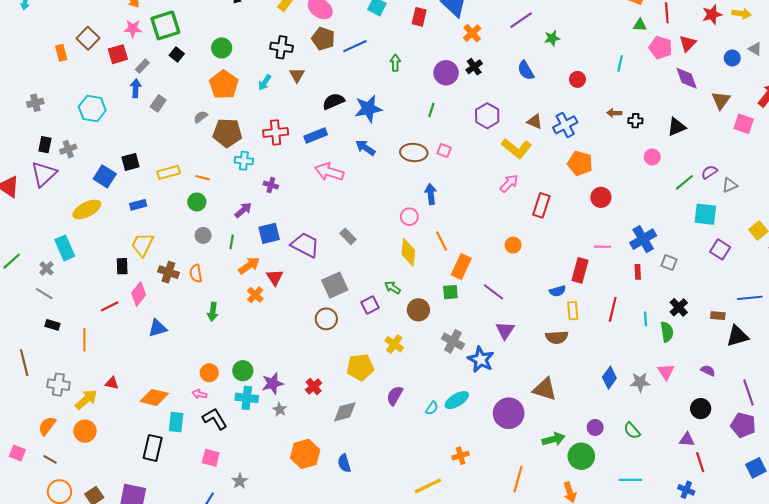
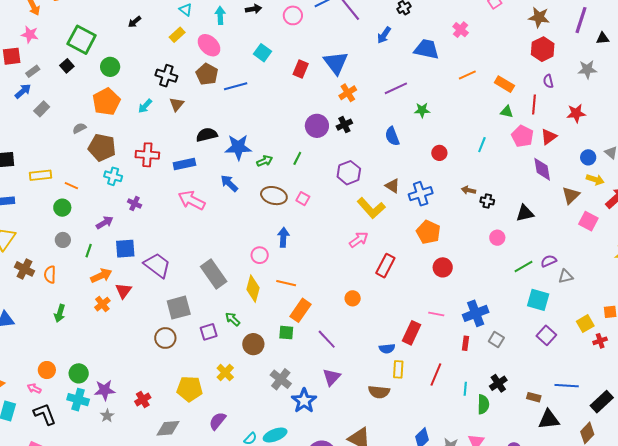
yellow arrow: (741, 14) -> (595, 180), moved
green square: (165, 25) -> (82, 40), moved, turned 36
green arrow: (395, 63) -> (265, 161), moved, turned 56
blue arrow: (136, 88) -> (23, 91), turned 36
gray rectangle: (348, 236) -> (214, 274), moved, size x1.8
orange line: (442, 241) -> (286, 283), turned -60

